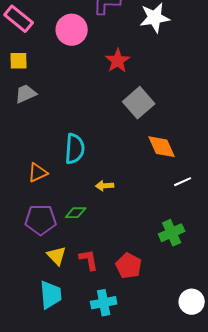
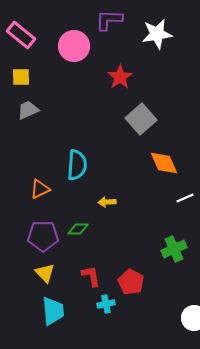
yellow triangle: (57, 256) -> (45, 273), moved
cyan cross: (104, 303) -> (106, 304), moved, size x0.7

